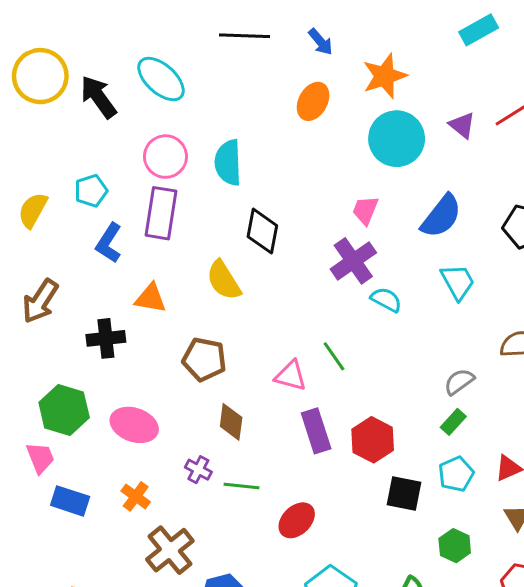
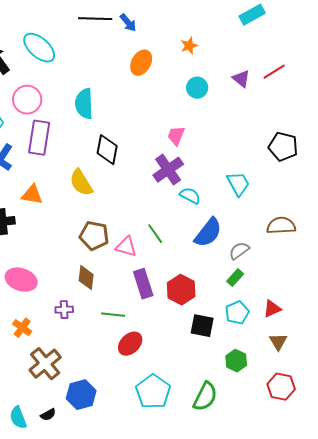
blue arrow: (321, 42) -> (128, 23), moved
orange star: (385, 76) -> (189, 46), size x0.6
cyan circle: (397, 139) -> (197, 88), size x0.6
pink circle: (165, 157) -> (27, 100), moved
blue semicircle: (441, 216) -> (208, 233), moved
brown pentagon: (204, 359) -> (94, 236), moved
purple cross: (198, 470) -> (64, 310), turned -30
green line: (242, 486) -> (113, 315), moved

